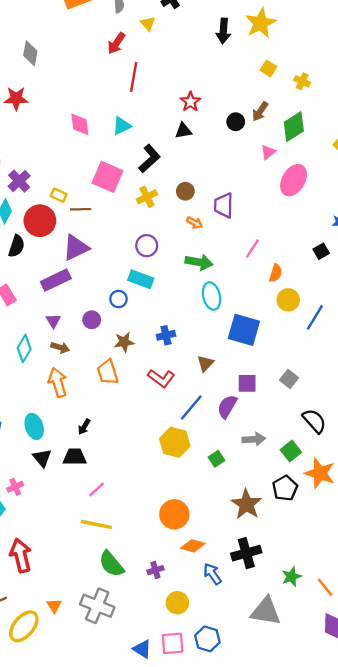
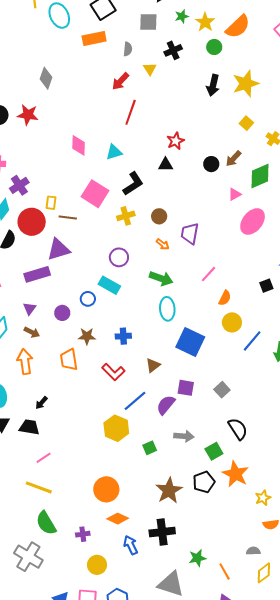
yellow rectangle: (59, 195) -> (51, 203), turned 64

